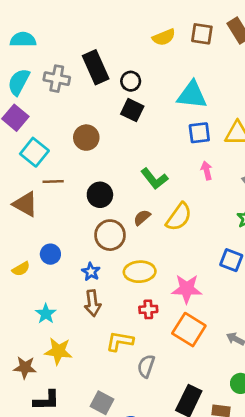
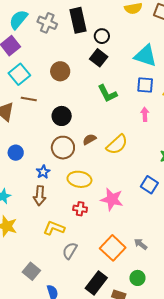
green L-shape: (154, 179) -> (107, 94), moved
orange square: (189, 330) -> (113, 248), moved

